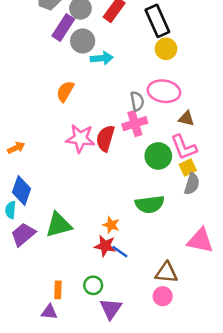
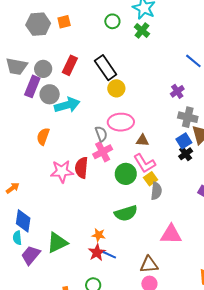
cyan arrow: (102, 58) -> (67, 105), size x1.4
red star: (105, 246) -> (97, 252), turned -30

